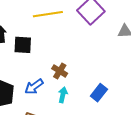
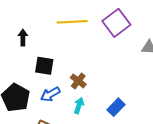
black square: (23, 45) -> (44, 66), moved

